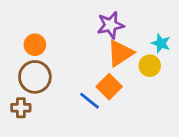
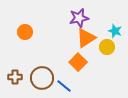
brown circle: (35, 77) -> (42, 78), moved
blue line: (90, 101) -> (64, 86), moved

